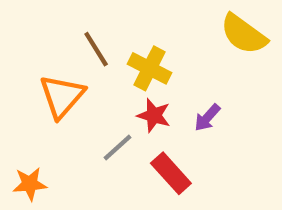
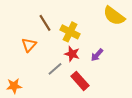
orange triangle: (62, 96) -> (29, 45), size x0.7

